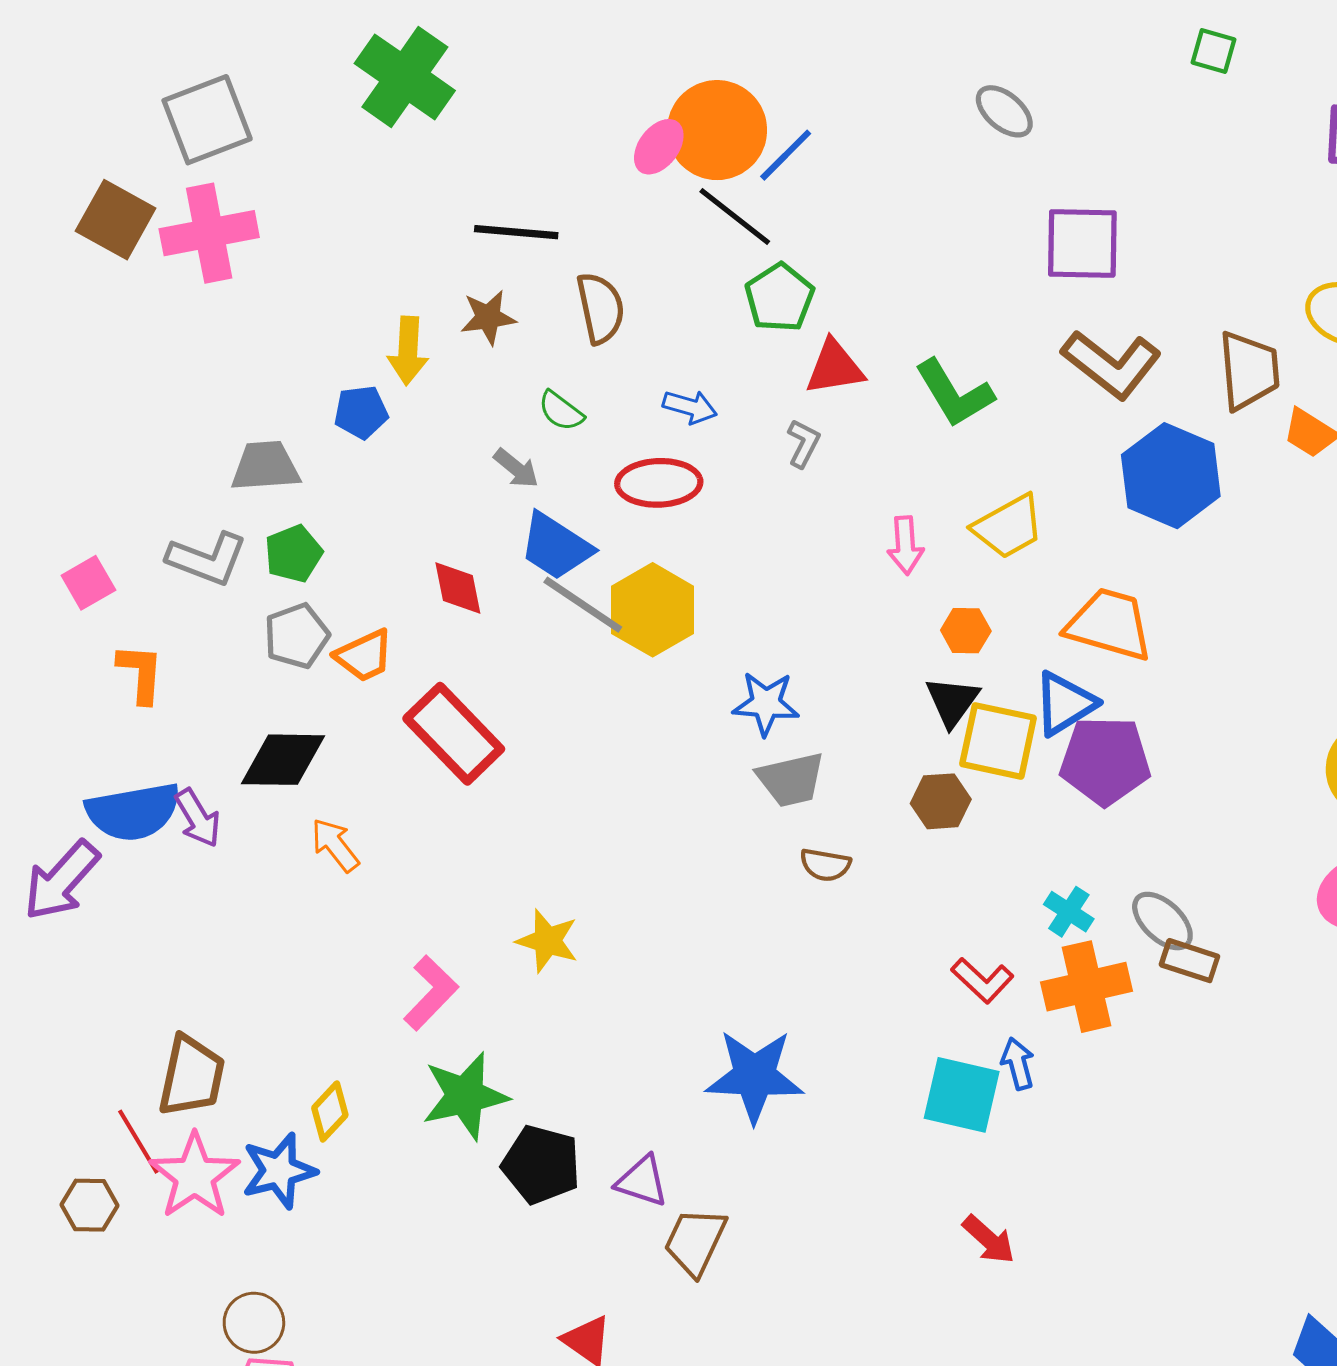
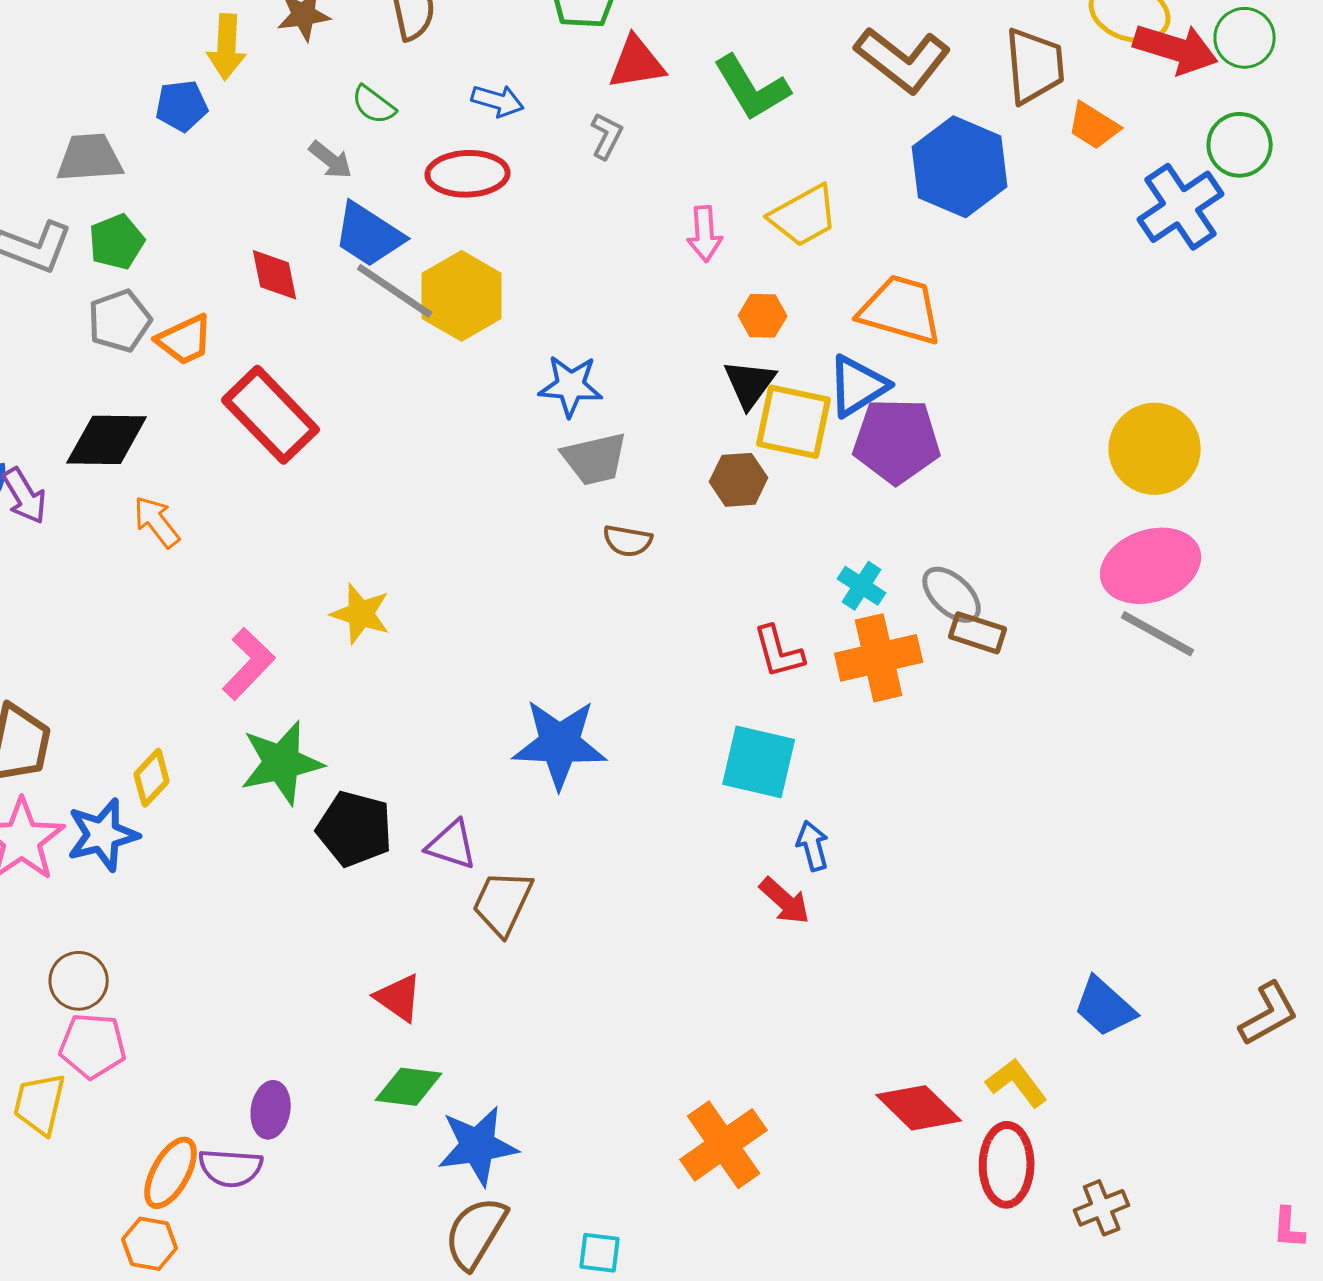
red L-shape: (982, 980) -> (779, 652), turned 32
blue arrow: (1018, 1064) -> (813, 846), moved

